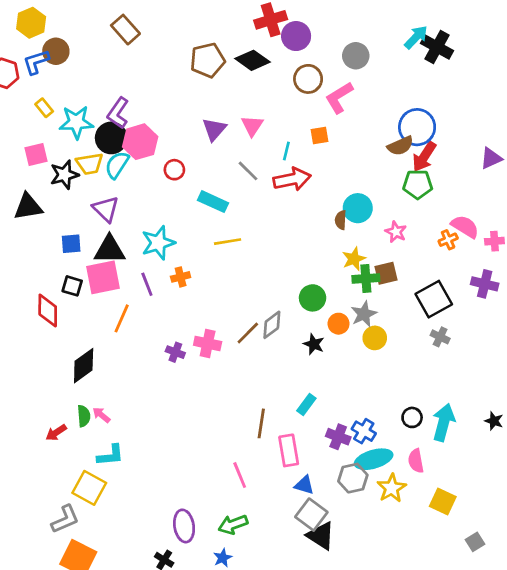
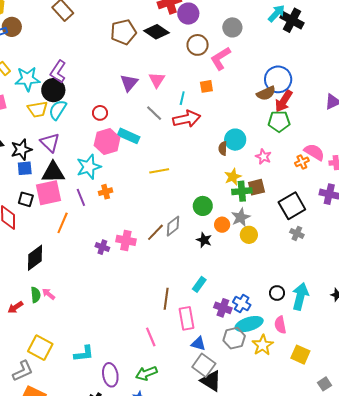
pink hexagon: (140, 142) -> (107, 141), moved
black star: (64, 175) -> (21, 149), moved
yellow line: (228, 242) -> (159, 171), moved
cyan L-shape: (111, 455) -> (84, 354), moved

